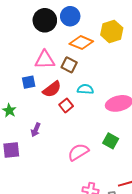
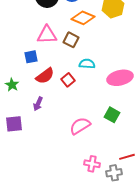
red semicircle: (52, 89) -> (45, 76), moved

